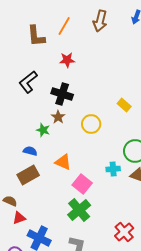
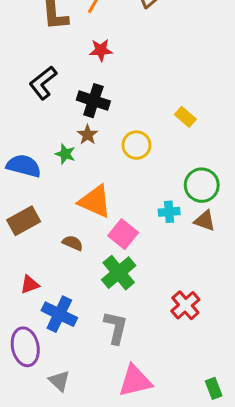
blue semicircle: (30, 151) -> (24, 166), moved, size x1.6
orange triangle: (63, 162) -> (95, 201), size x1.4
brown rectangle: (28, 175) -> (24, 221), moved
brown semicircle: (10, 201) -> (73, 243), moved

